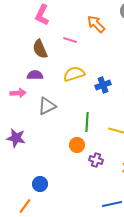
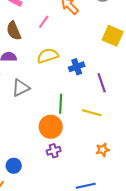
pink line: (70, 40) -> (44, 22), turned -72
orange circle: (77, 145) -> (51, 127), size x1.5
purple cross: (96, 160) -> (54, 151), moved, turned -32

